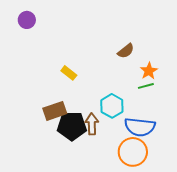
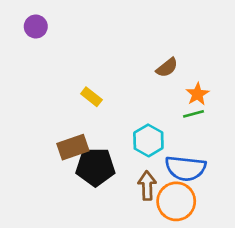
brown arrow: (92, 124) -> (147, 185), moved

